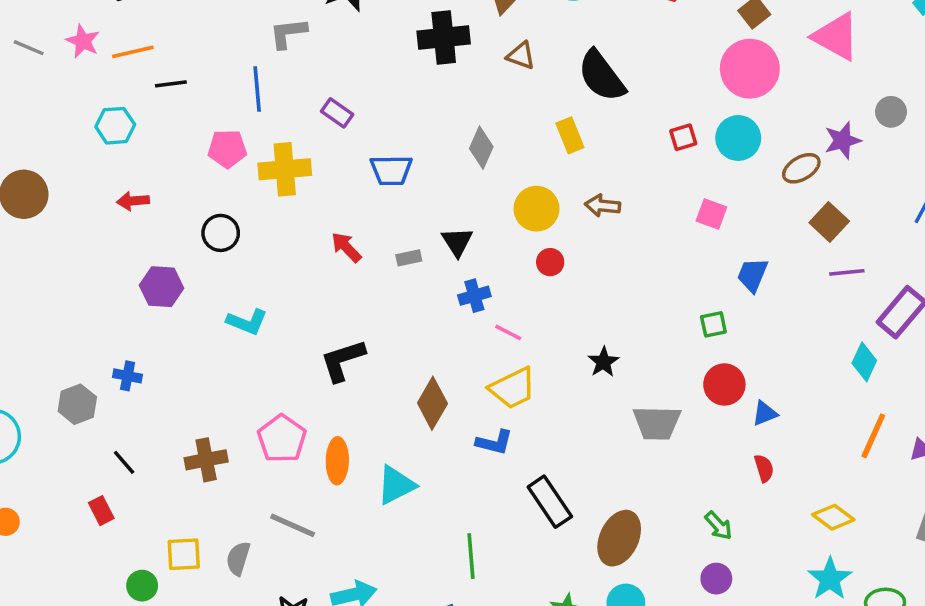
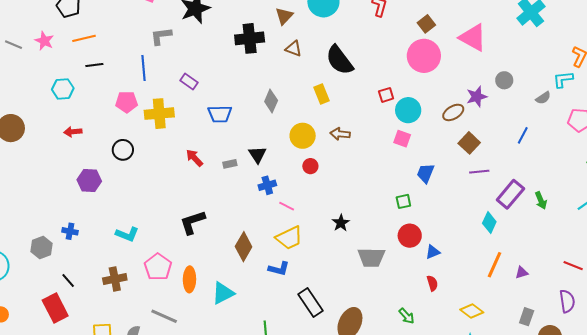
orange line: (133, 52) -> (84, 38), moved
cyan circle: (738, 138) -> (408, 110), moved
cyan L-shape: (247, 322) -> (127, 234), moved
red rectangle: (101, 511) -> (55, 308), size x1.8

